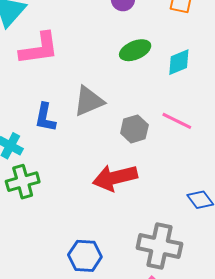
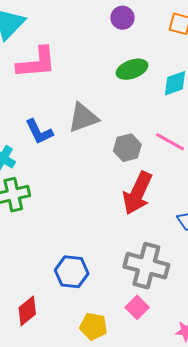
blue L-shape: (45, 117) -> (39, 132), turned -40
red arrow: (115, 178) -> (137, 193), moved, turned -54

